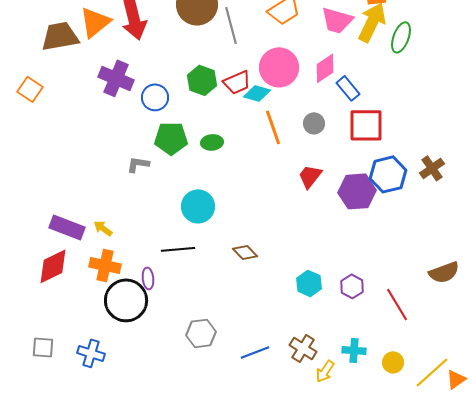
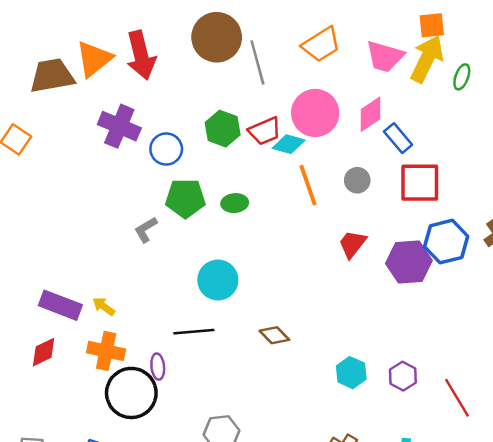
green ellipse: (401, 37) -> (462, 77), size x0.7
gray L-shape: (138, 164) -> (146, 230), turned -40
red diamond: (53, 266) -> (44, 352), size x0.7

